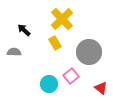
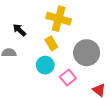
yellow cross: (62, 19) -> (59, 19), turned -30
cyan circle: (49, 84) -> (45, 65), moved

